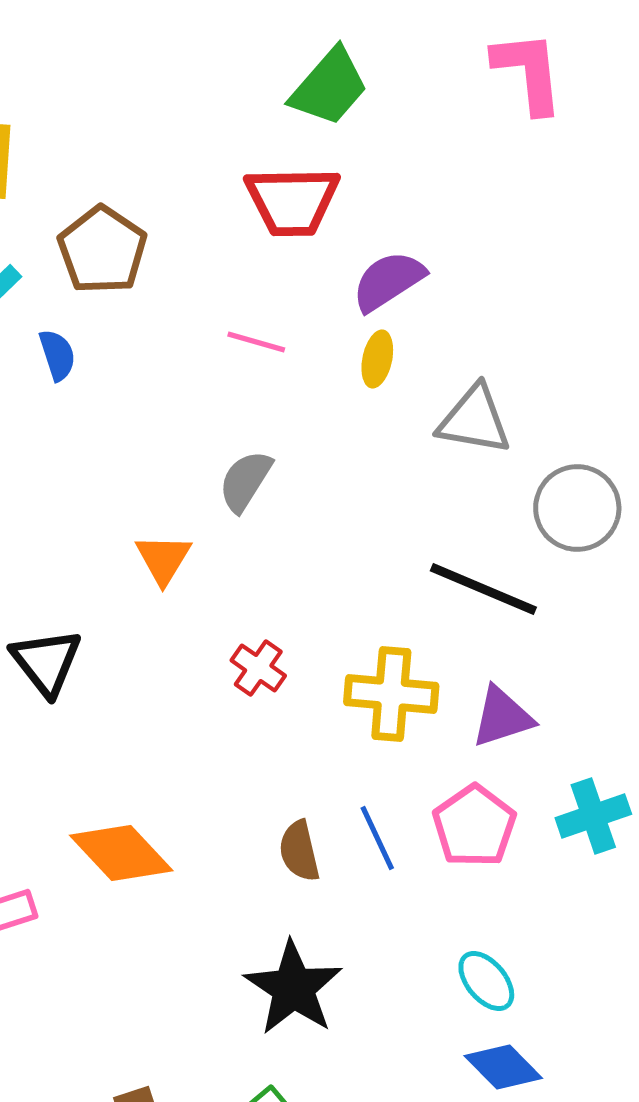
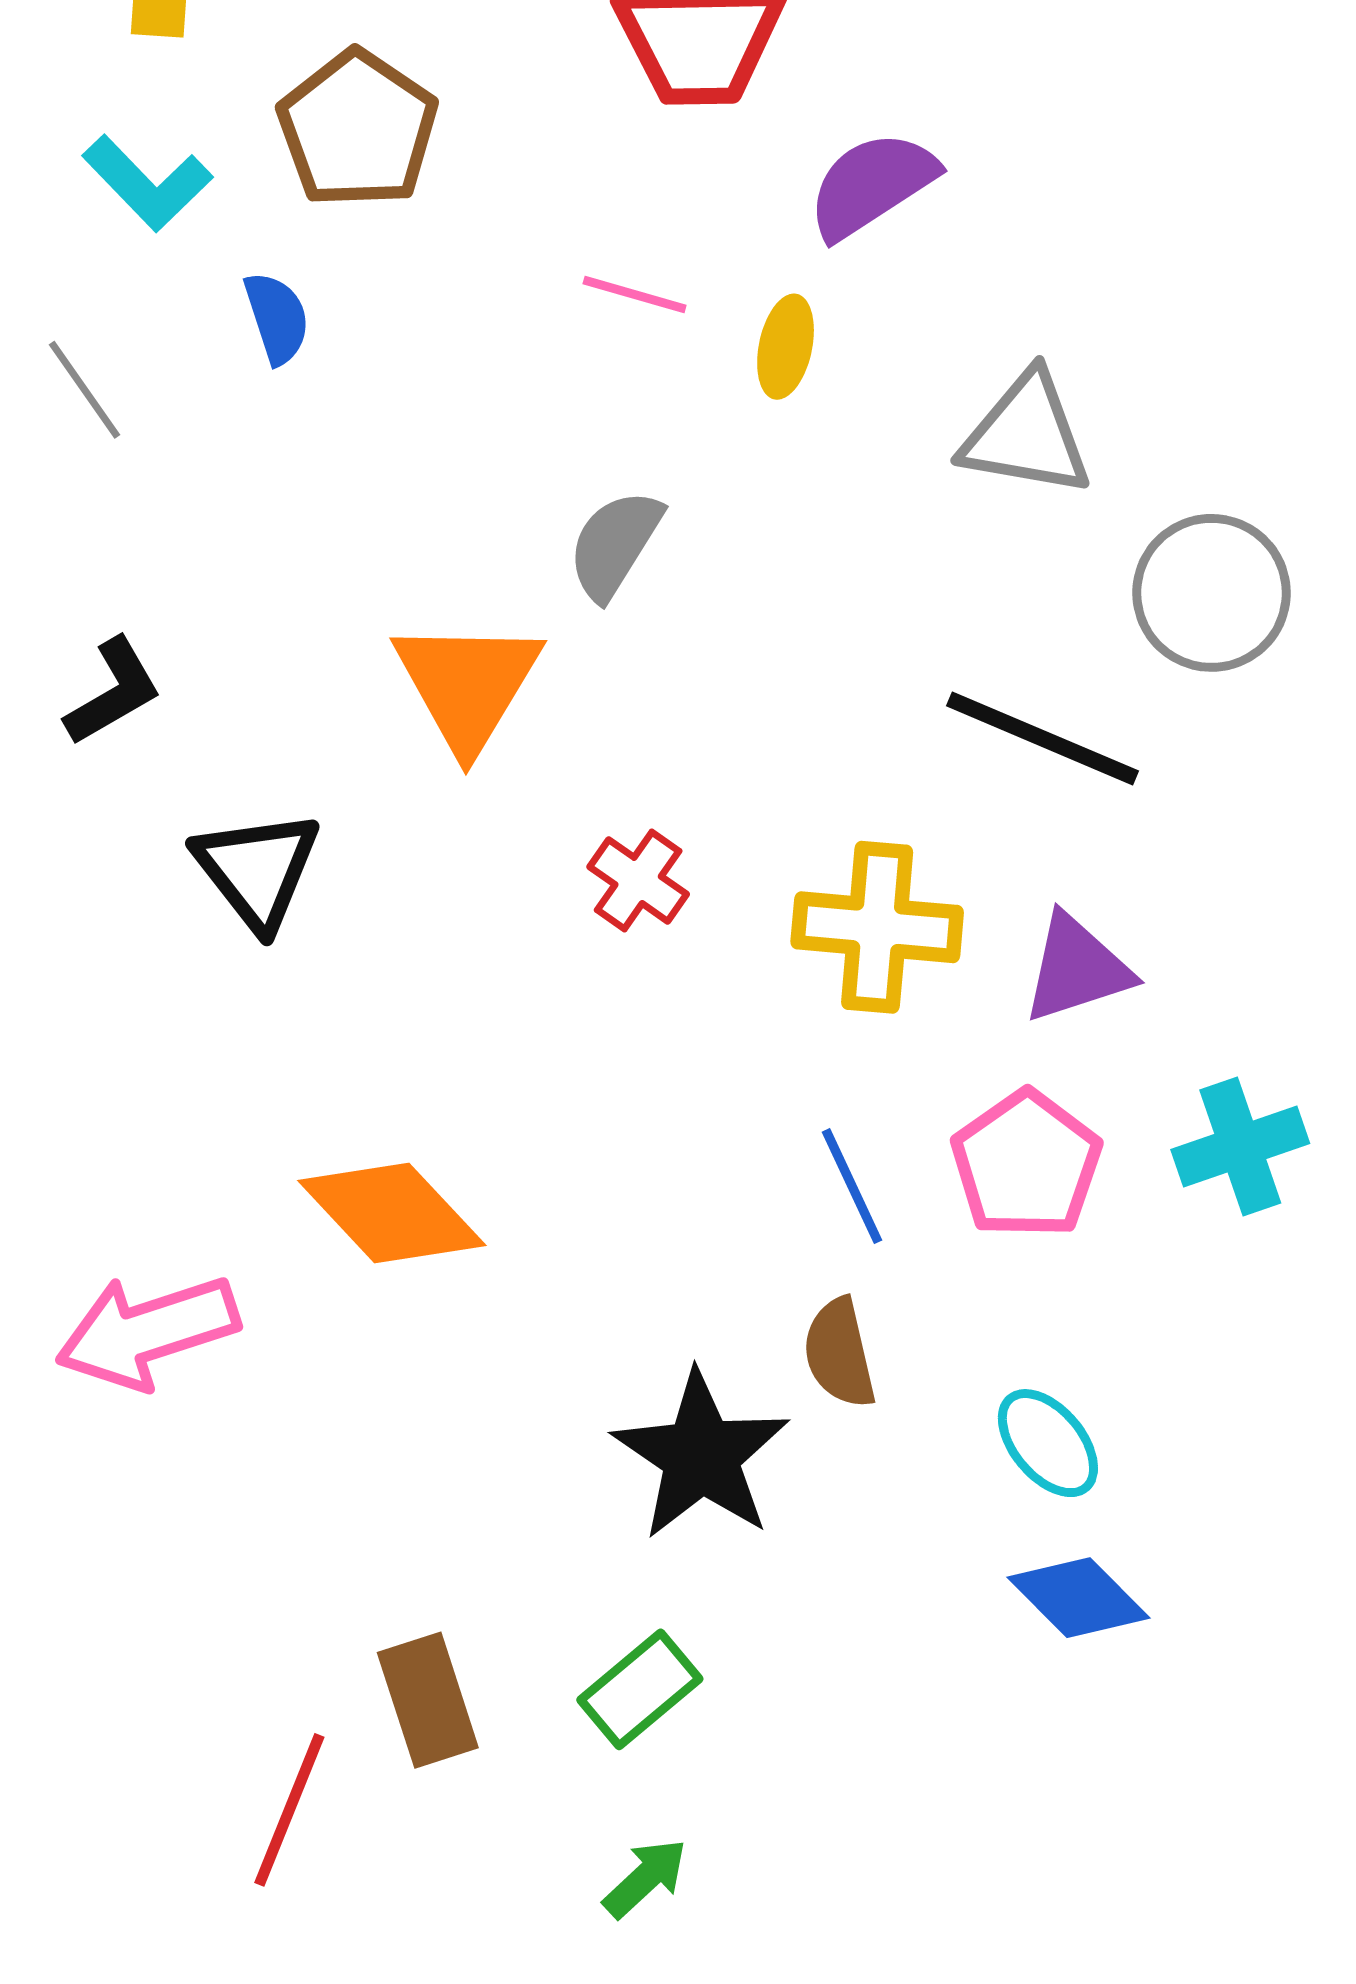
yellow ellipse: (377, 359) -> (786, 347), moved
orange triangle: (163, 559) -> (467, 685), size x1.5
brown semicircle: (299, 851) -> (839, 1353), moved

